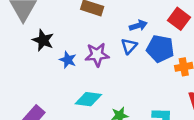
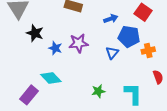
blue triangle: (129, 46) -> (112, 53), moved
cyan diamond: (88, 99) -> (51, 78), moved, turned 40

